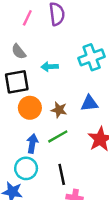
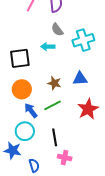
gray semicircle: (19, 52) -> (57, 30), moved
orange circle: (30, 108) -> (22, 89), moved
blue arrow: (32, 144) -> (31, 111), turned -49

